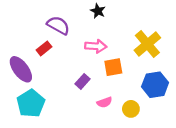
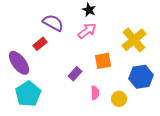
pink arrow: (96, 46) -> (87, 31), moved, turned -42
pink semicircle: (105, 102) -> (95, 93), turned -72

